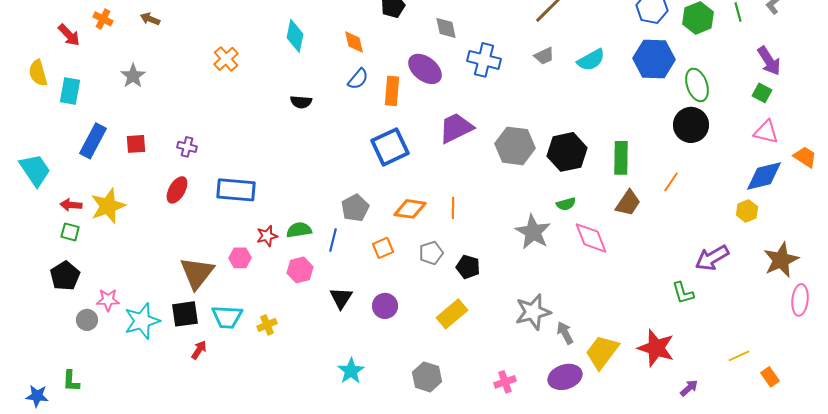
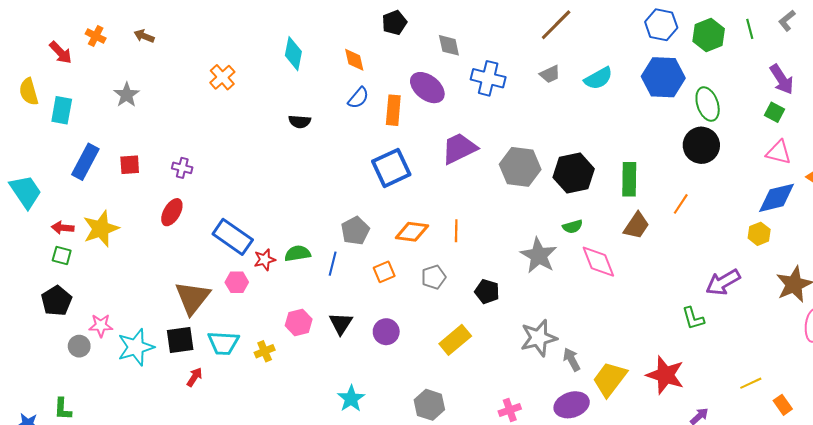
blue rectangle: (236, 190) -> (233, 237), moved, turned 30
black pentagon: (468, 267) -> (487, 292), moved
pink hexagon: (300, 270) -> (299, 322), moved

